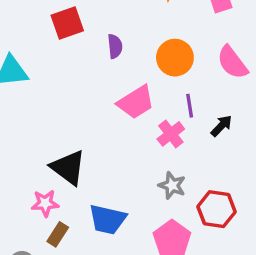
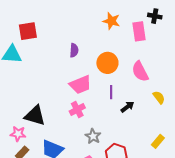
red square: (67, 23) -> (28, 31), moved
pink cross: (171, 134) -> (77, 110), moved
black triangle: (68, 168) -> (35, 116), turned -30

